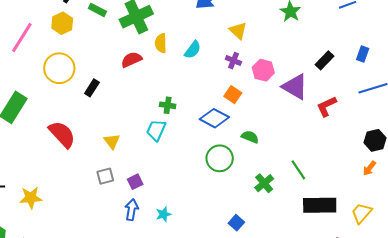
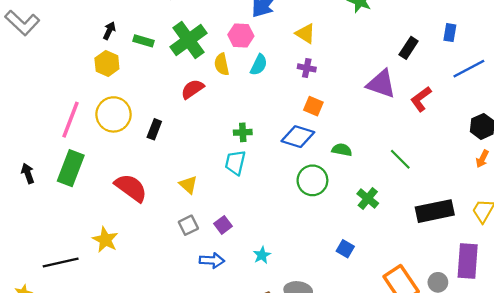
pink line: (22, 38) -> (70, 120), moved
pink hexagon: (263, 70) -> (241, 35), moved
green line: (298, 170) -> (400, 159), moved
yellow star: (31, 198) -> (105, 240), moved, turned -30
blue arrow: (132, 210) -> (212, 260), moved, turned 95

